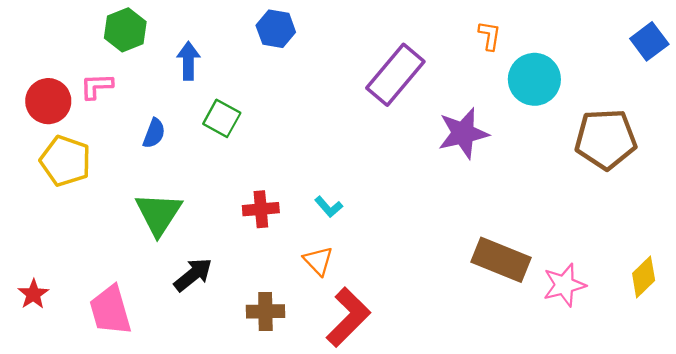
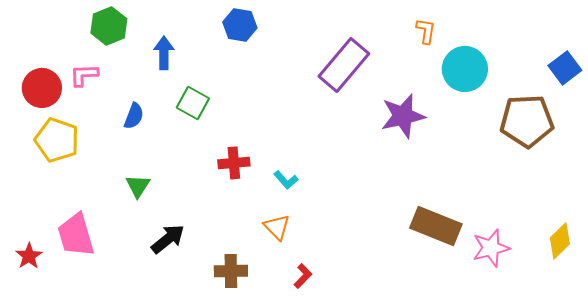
blue square: (649, 41) -> (565, 68), moved
red cross: (261, 209) -> (234, 163), moved
green triangle: (159, 214) -> (138, 186), size x0.6
pink trapezoid: (110, 310) -> (76, 235), moved
red L-shape: (348, 317) -> (303, 276), size x0.5

